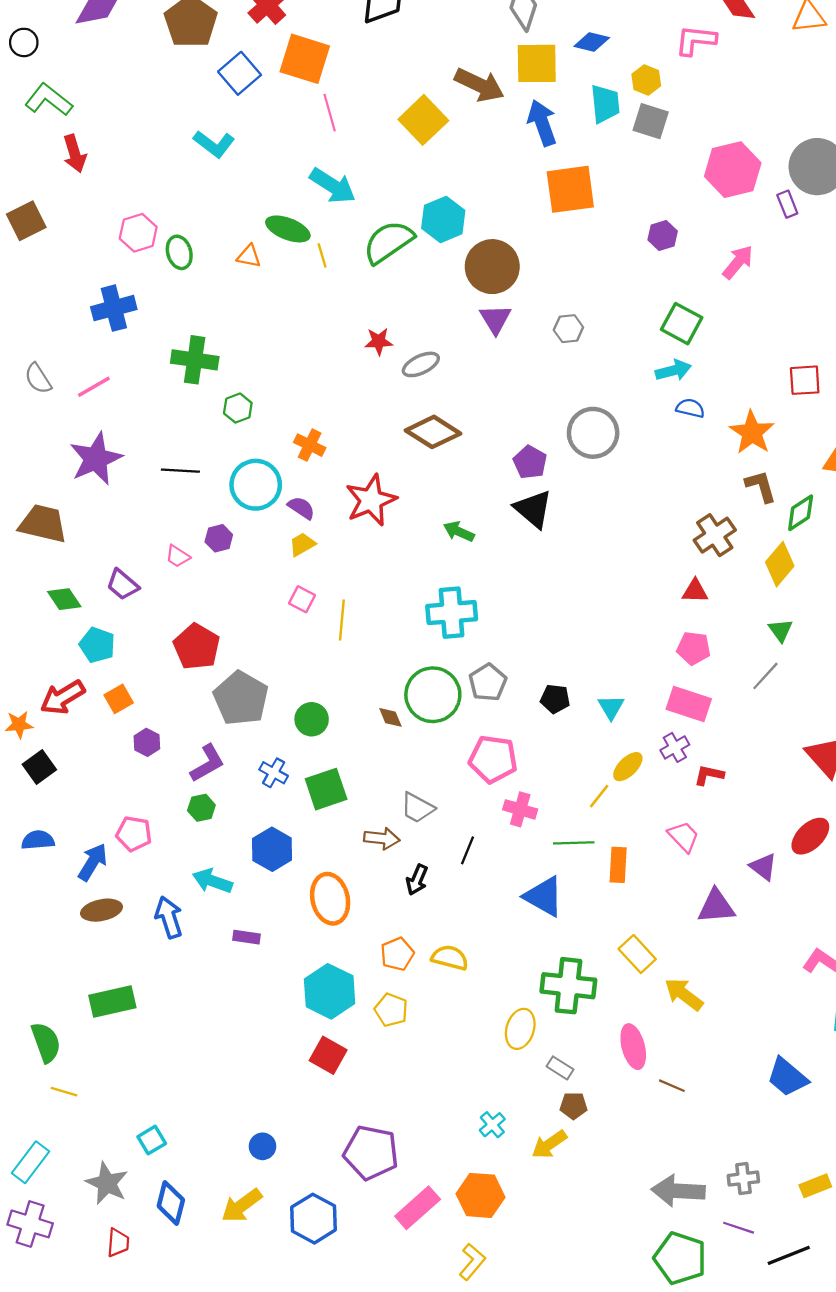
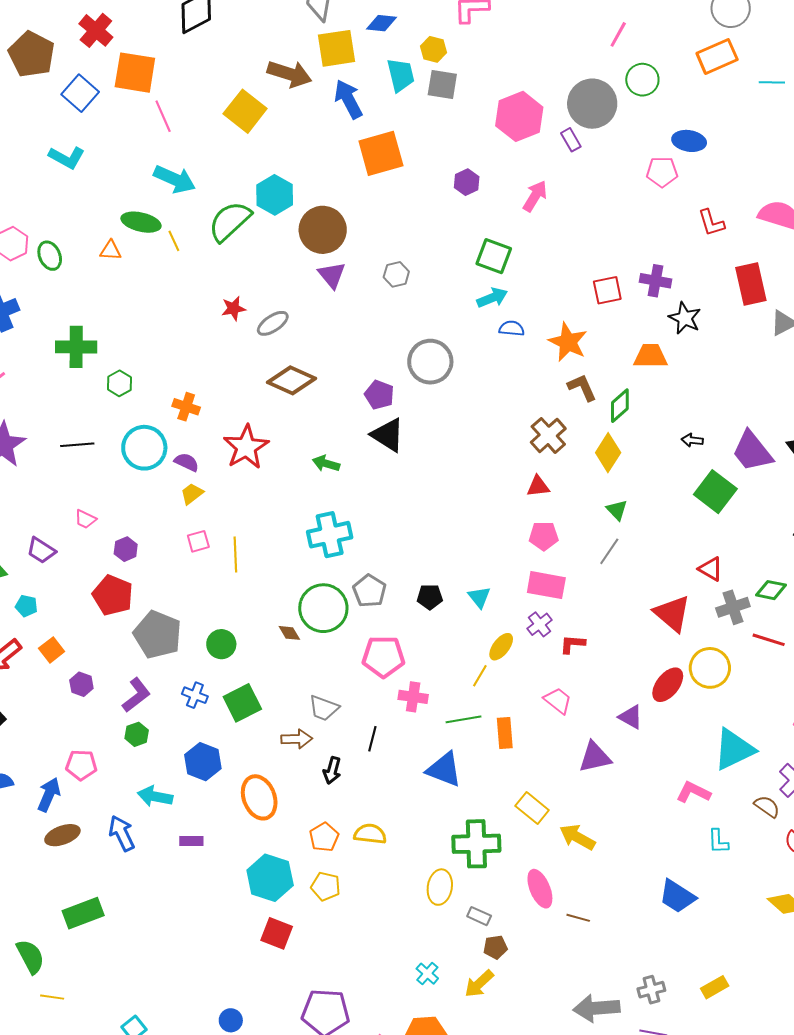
purple hexagon: (219, 538) -> (126, 549), moved
pink square: (302, 599) -> (198, 541), turned -35
cyan pentagon: (97, 645) -> (26, 606), size x0.7

